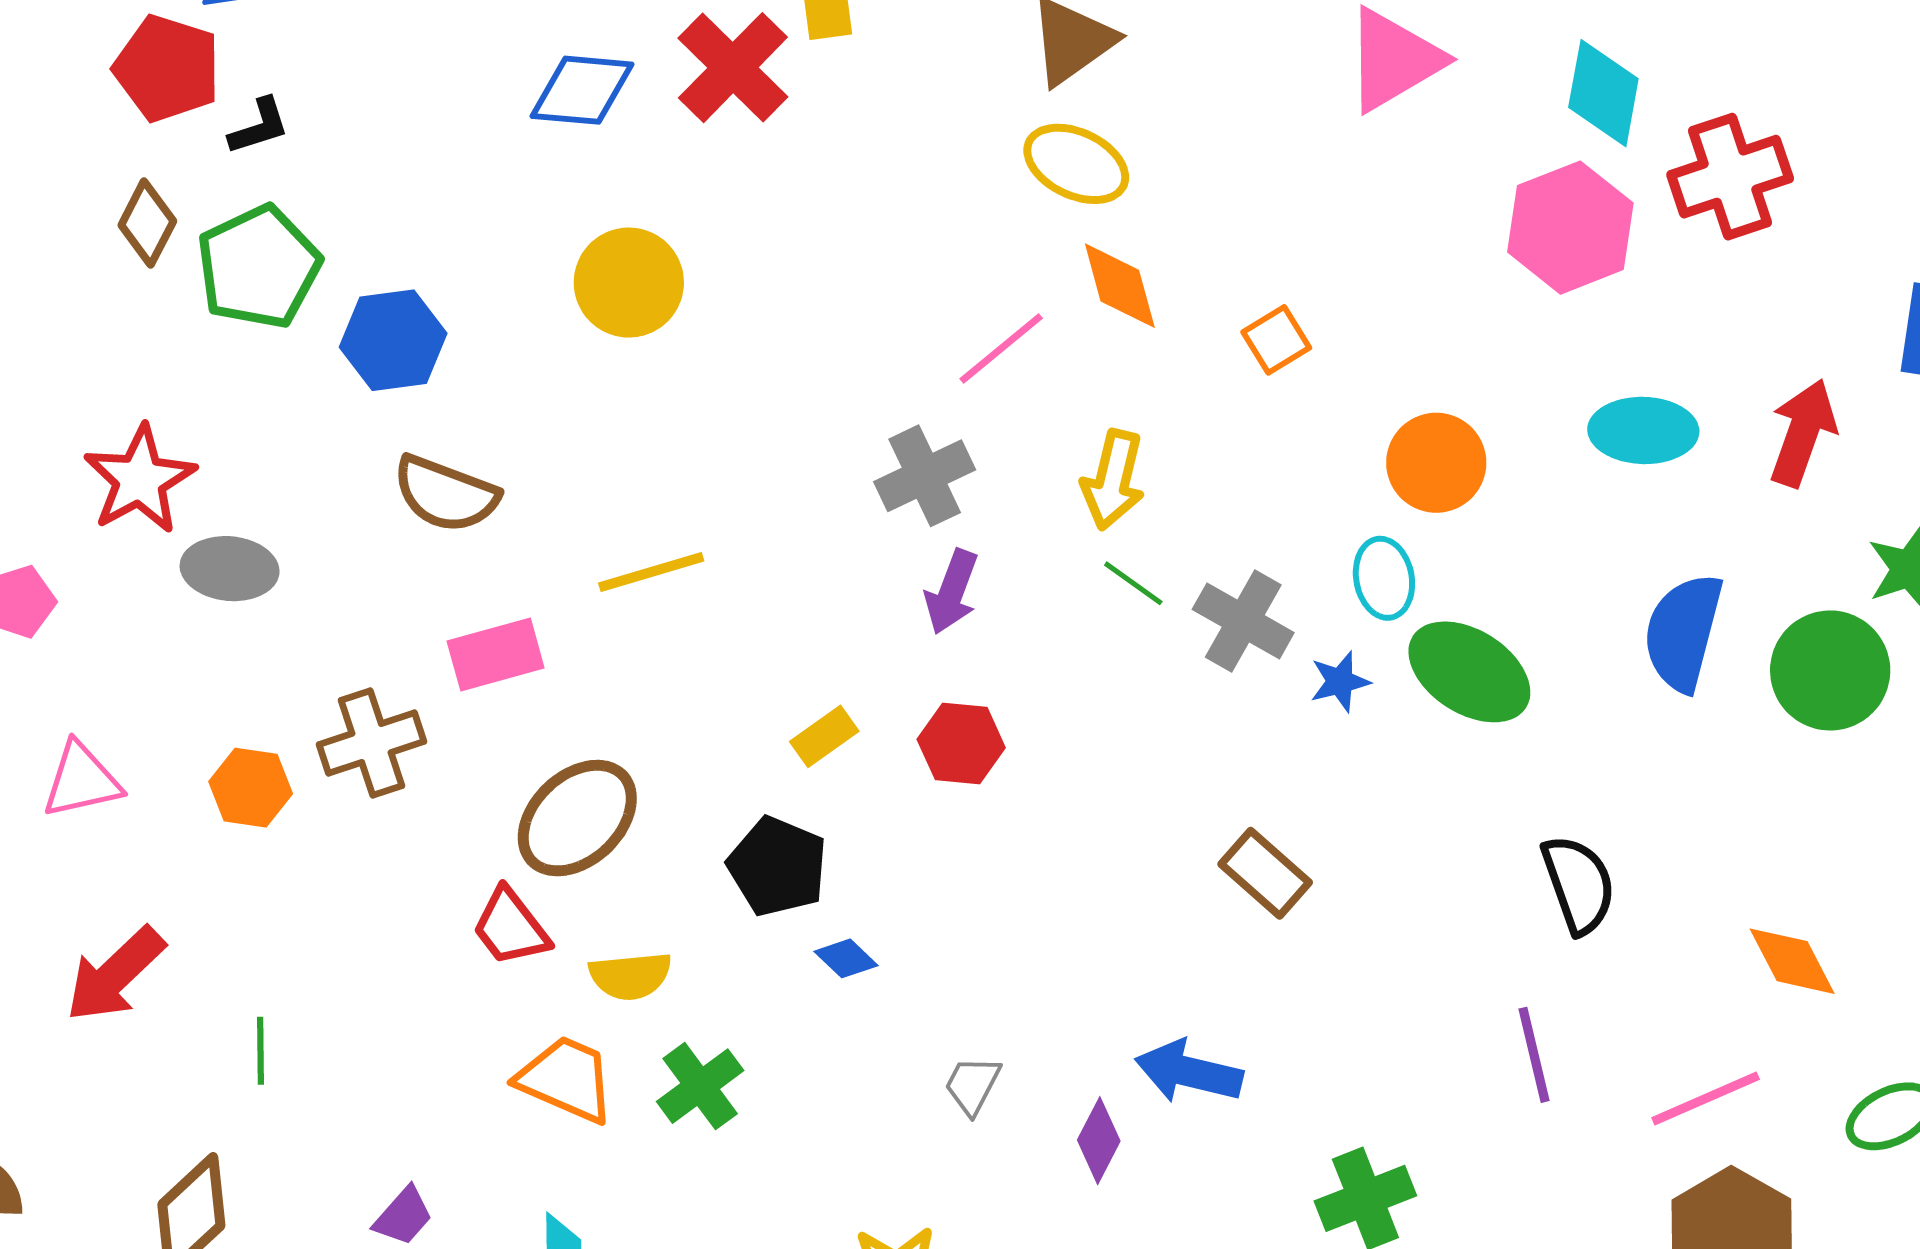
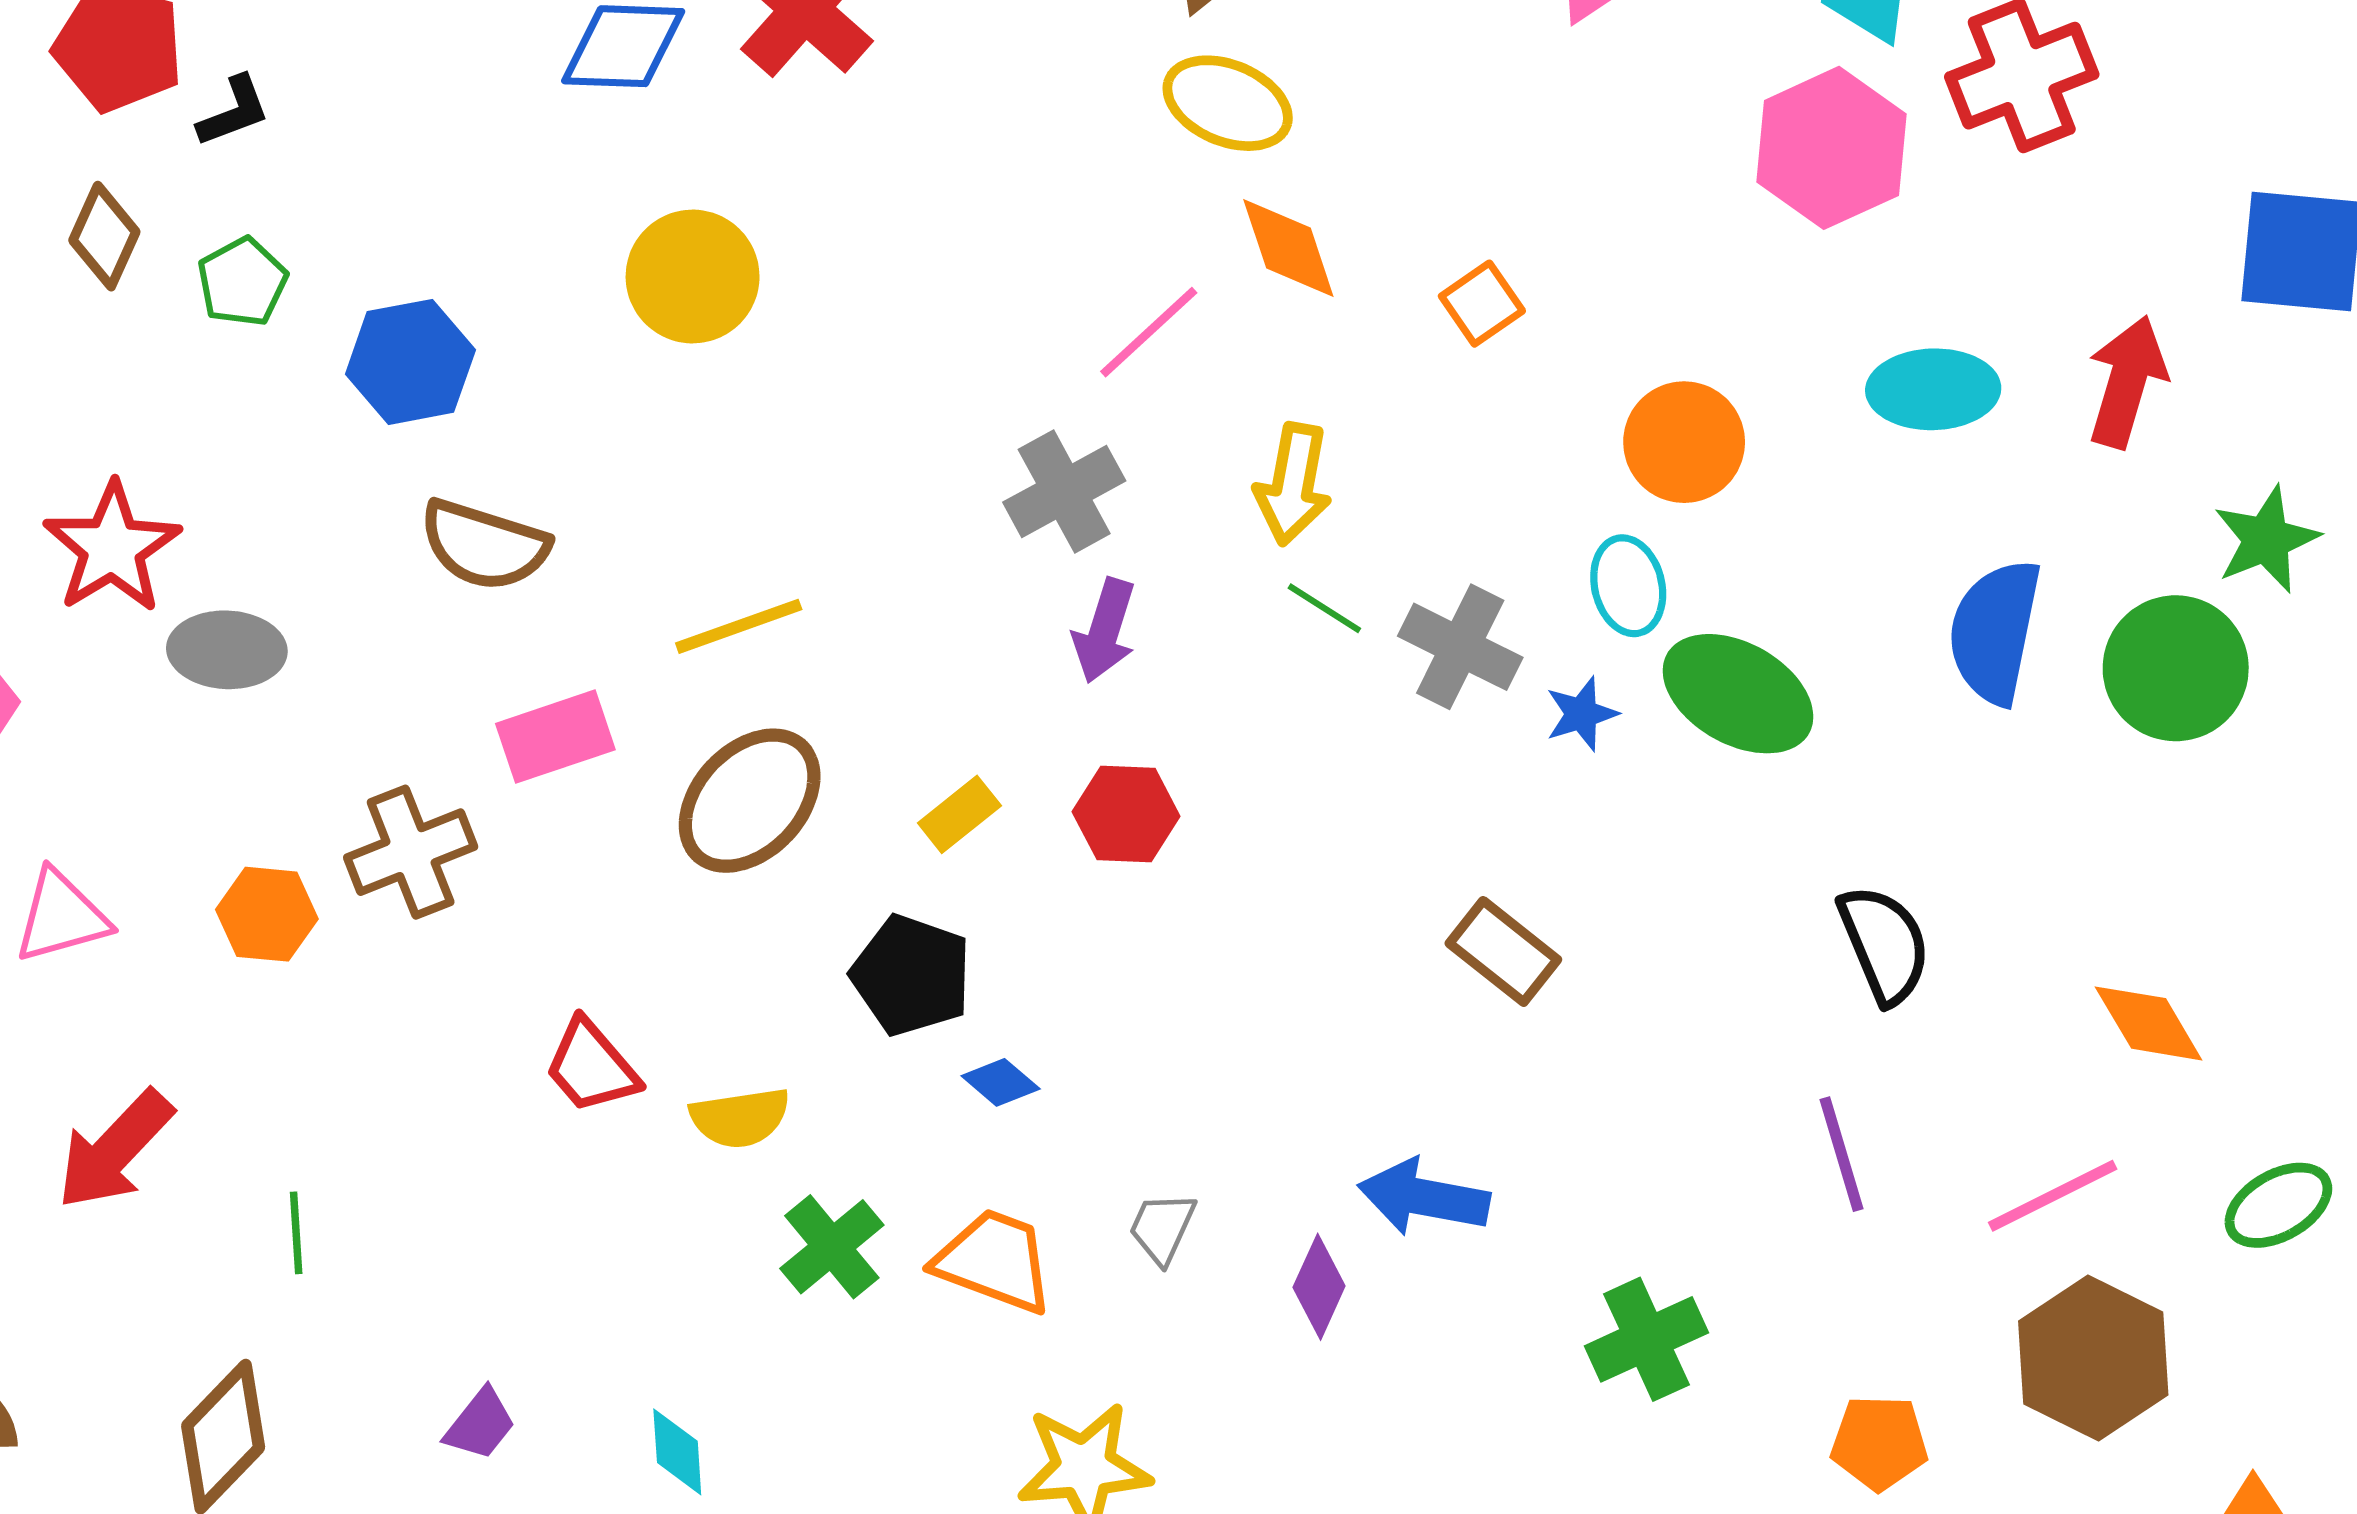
green pentagon: (259, 267) -> (242, 282), size x0.6
brown ellipse: (577, 818) -> (750, 801), moved
orange trapezoid: (566, 1079) -> (994, 1261), moved

